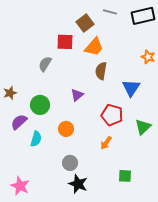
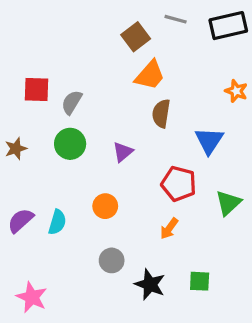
red square: (65, 42) -> (37, 89), moved
green circle: (40, 105) -> (70, 144), moved
purple semicircle: (19, 122) -> (21, 221), moved
black star: (78, 184) -> (150, 284), moved

